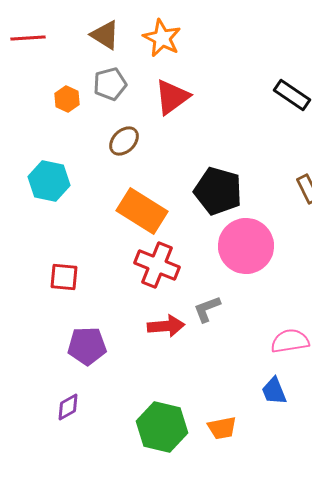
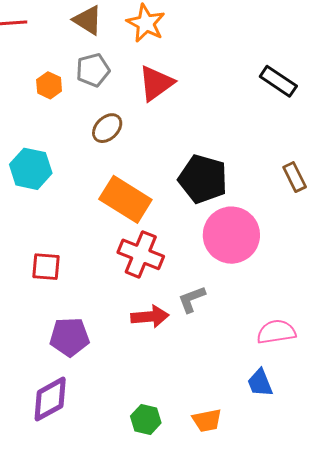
purple diamond: (68, 407) -> (50, 399), size x1.6
green hexagon: (162, 427) -> (146, 419), size x0.6

